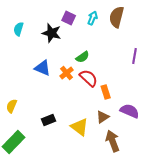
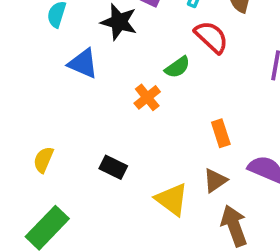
blue triangle: (43, 68) -> (83, 63), moved
red semicircle: (89, 78) -> (211, 37), moved
black rectangle: (49, 120) -> (113, 167), moved, turned 48

